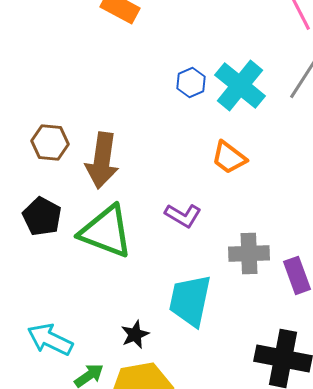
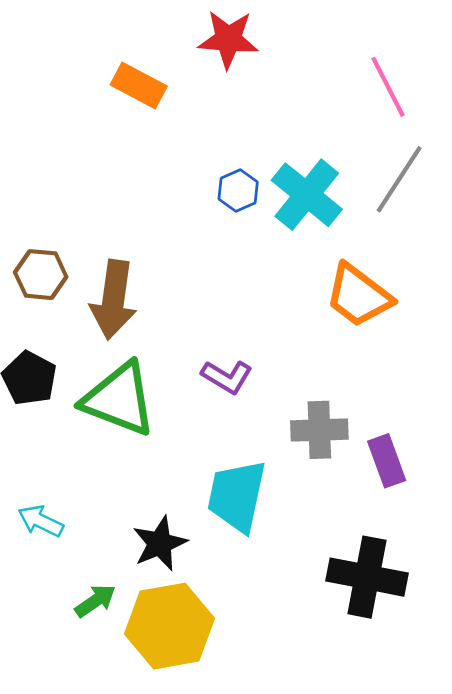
orange trapezoid: (229, 157) -> (359, 296), moved, size x1.4
black star: (135, 334) -> (160, 543), size x1.4
cyan arrow: (50, 339) -> (41, 521), moved, size x0.7

